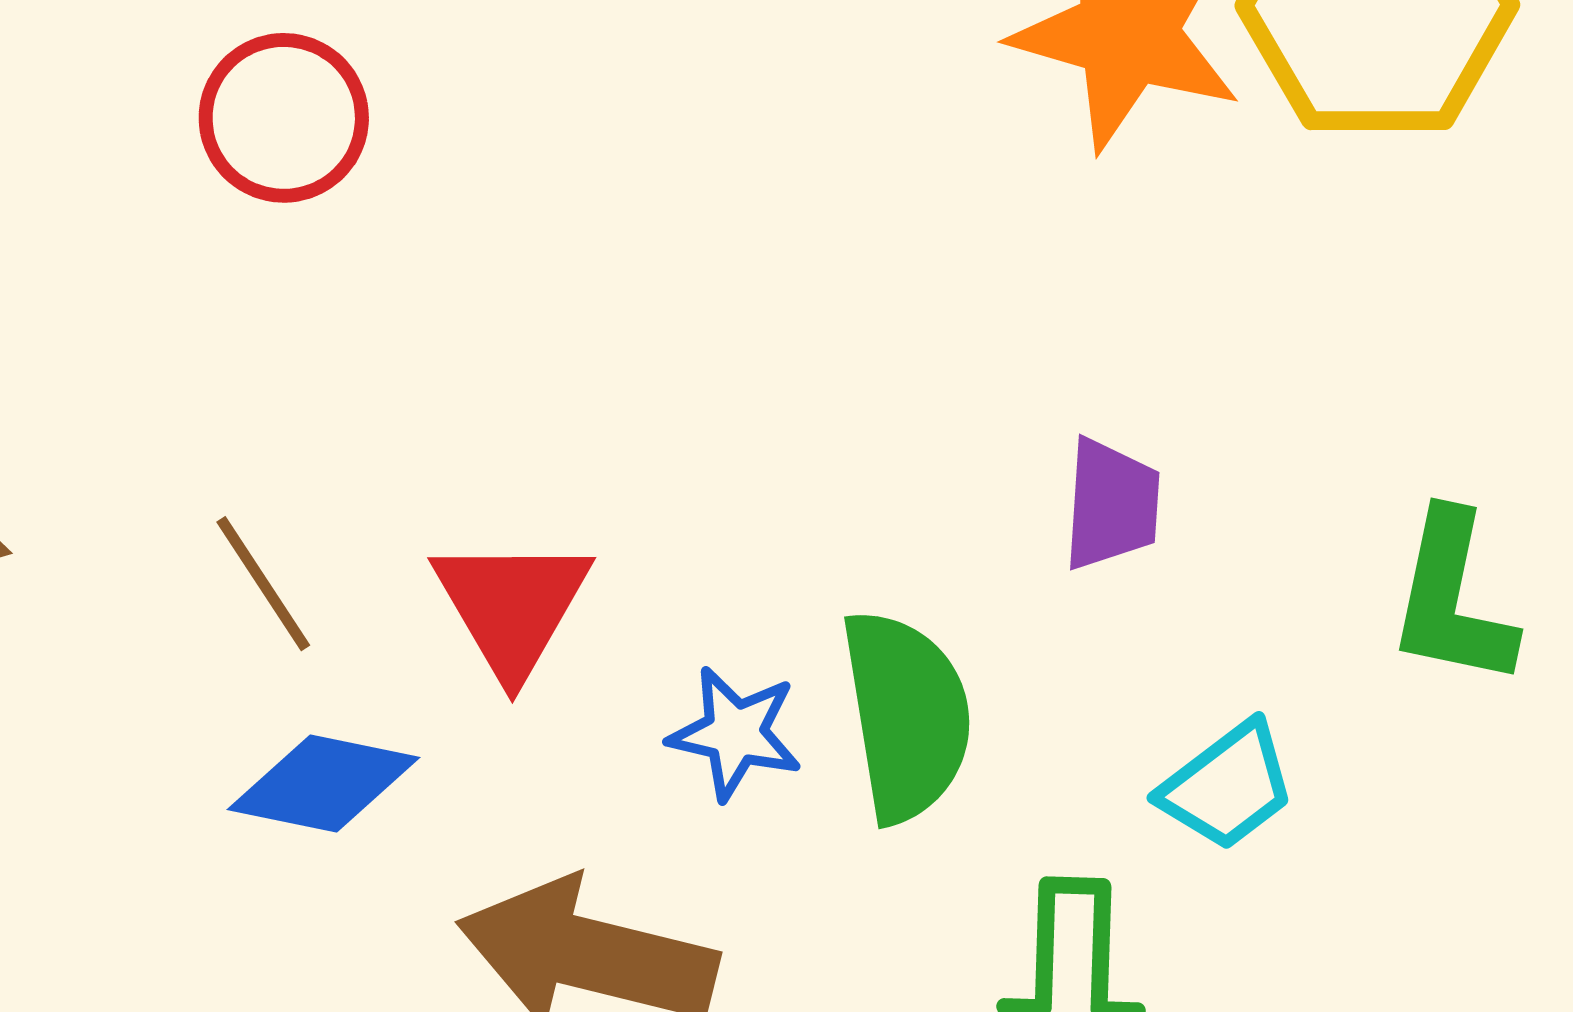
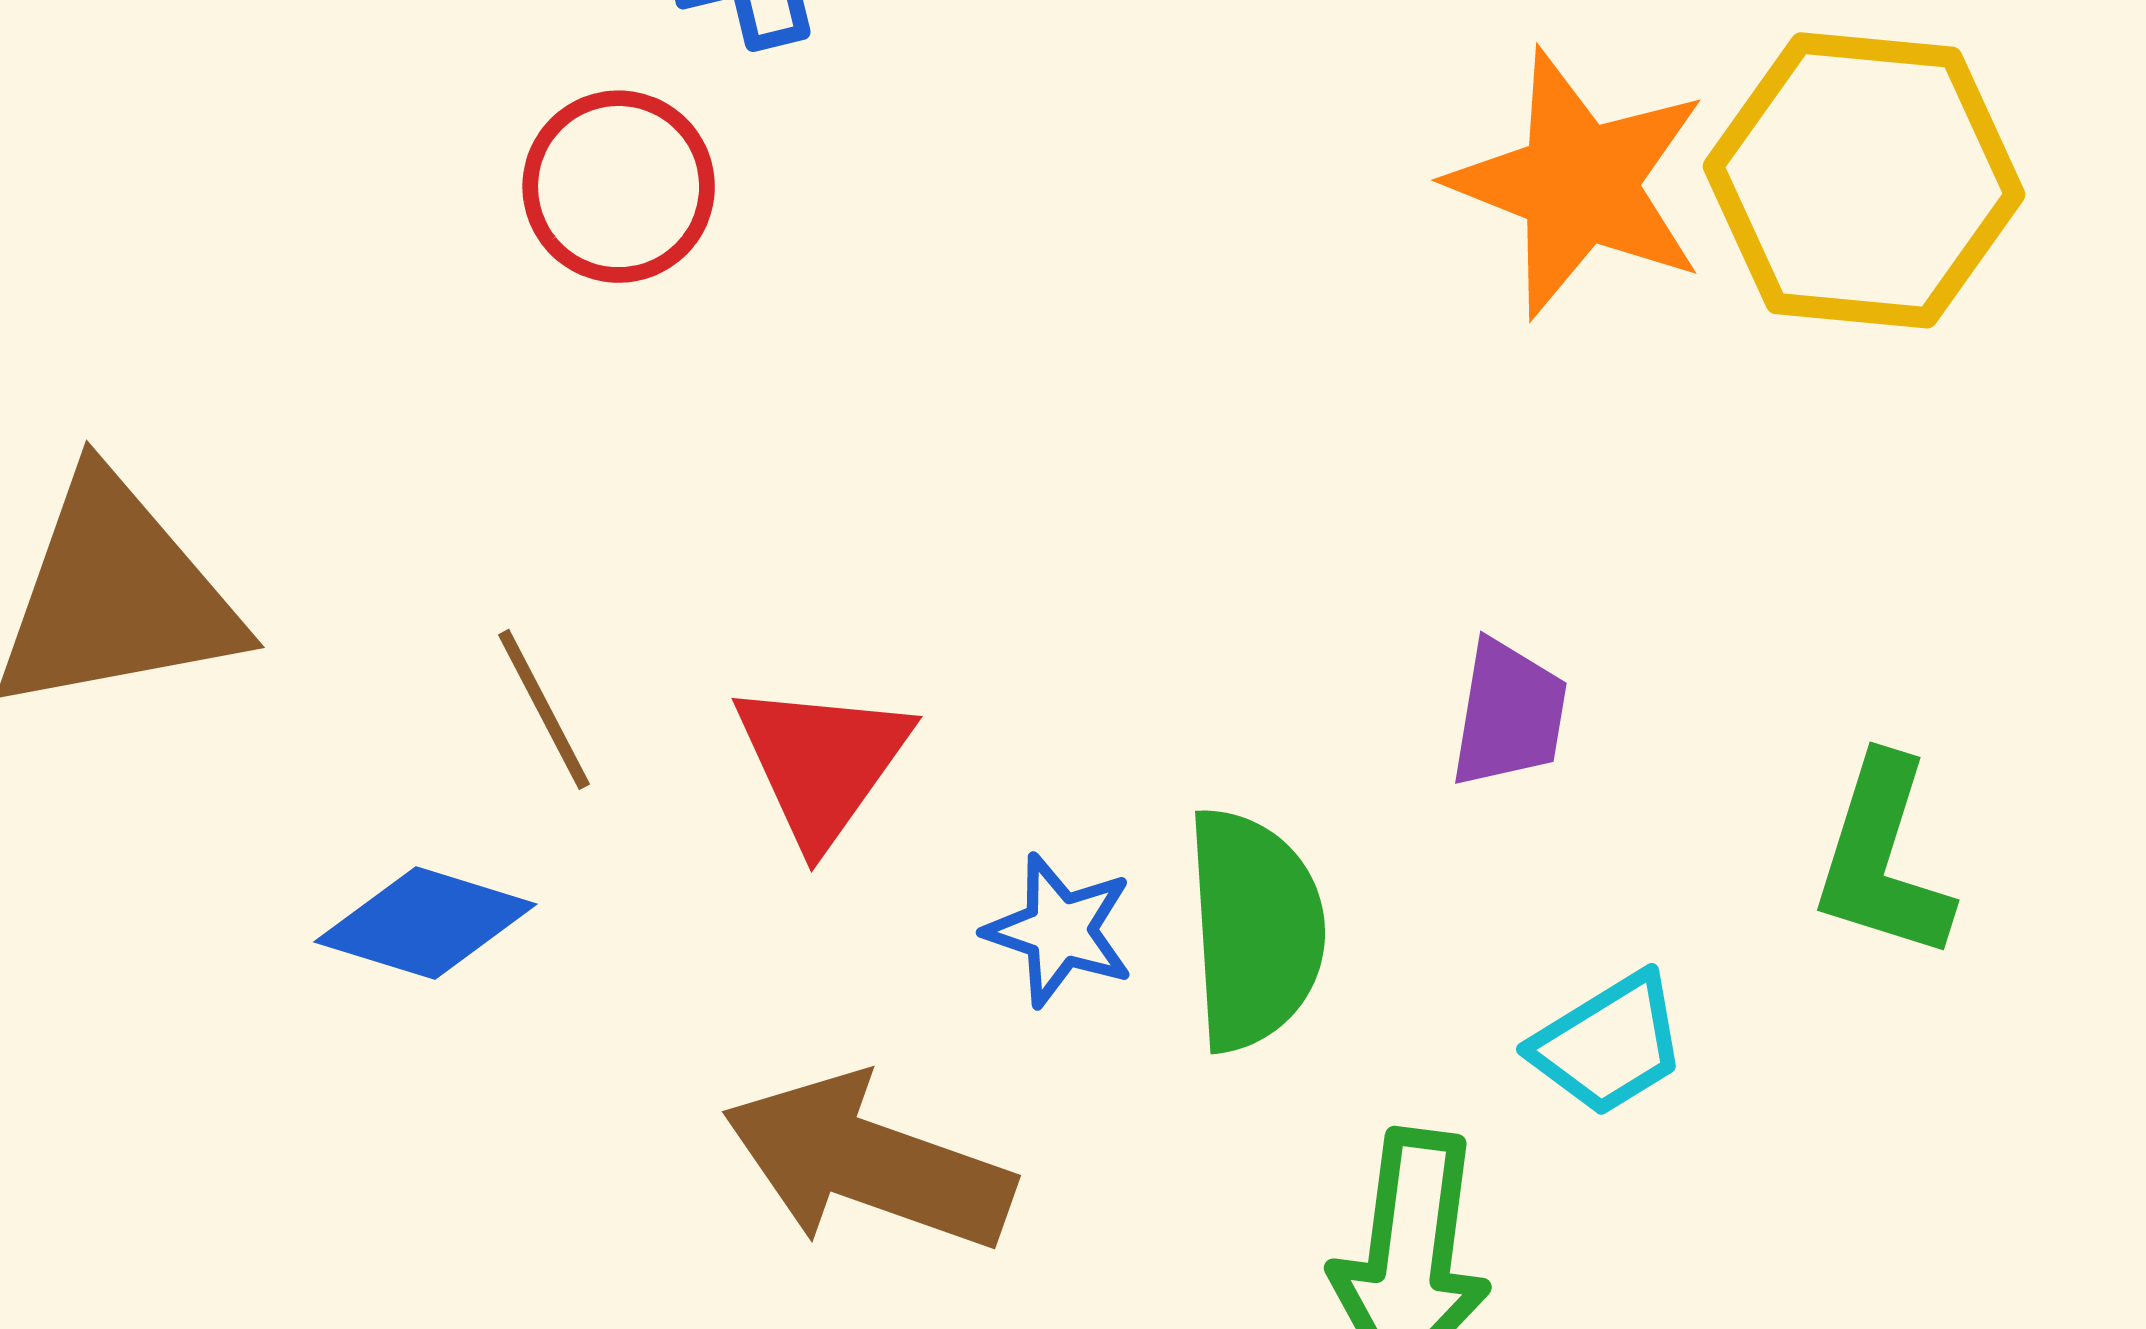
blue diamond: (323, 783) -> (425, 923), moved

